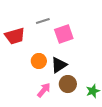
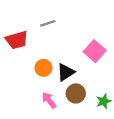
pink square: (64, 34) -> (95, 51), moved, turned -30
pink arrow: (44, 90) -> (49, 100), turned -77

